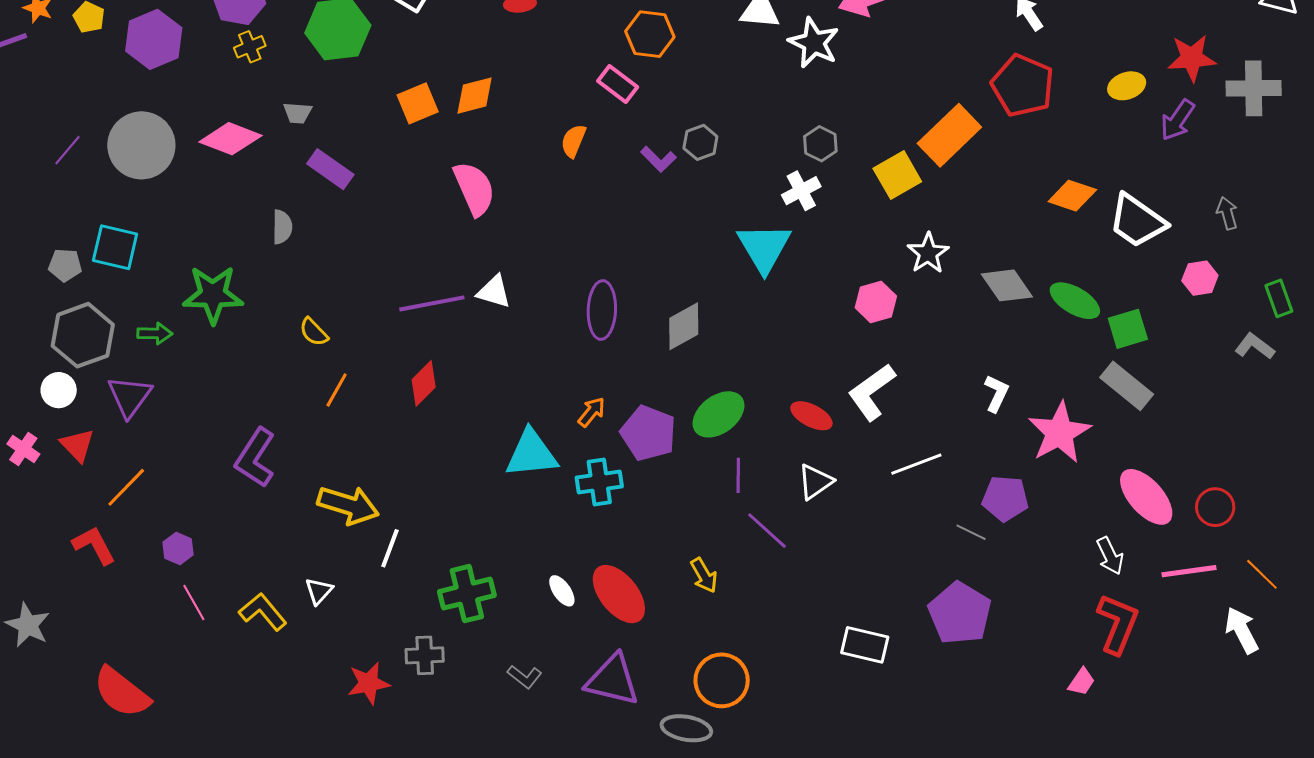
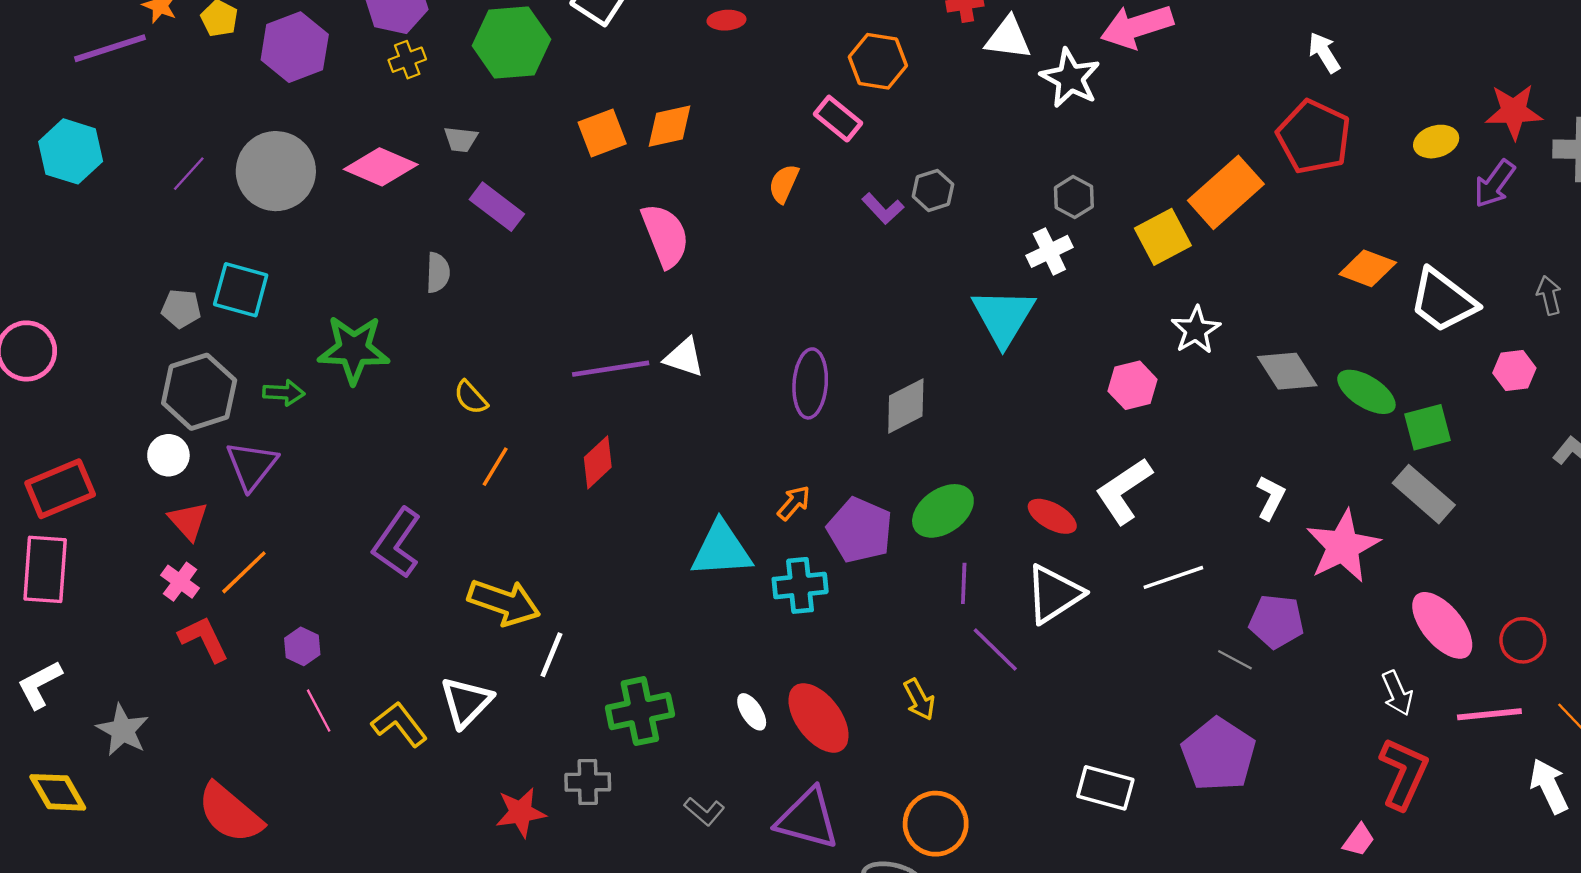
pink cross: (23, 449) -> (180, 582), moved
white triangle: (815, 482) -> (1054, 594), size x1.4
white triangle: (319, 591) -> (466, 702), size x1.6

